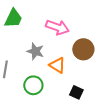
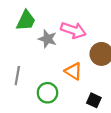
gray star: (35, 51) -> (47, 39), moved

